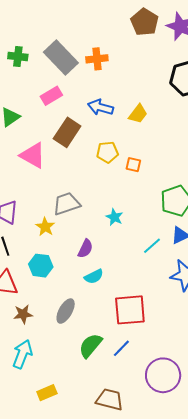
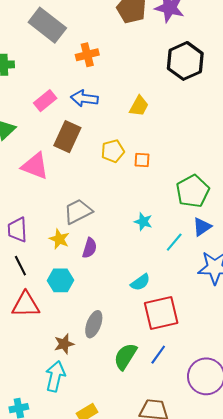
gray rectangle: (61, 58) -> (47, 25), moved
blue arrow: (101, 107) -> (84, 98), moved
cyan star: (114, 217) -> (143, 222), moved
purple semicircle: (85, 249) -> (90, 248), moved
cyan semicircle: (94, 276) -> (140, 282), moved
brown star: (23, 314) -> (64, 344), moved

